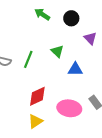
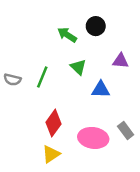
green arrow: (42, 14) -> (67, 35), moved
purple triangle: (90, 38) -> (121, 61), moved, turned -40
red diamond: (37, 96) -> (53, 123), turned -30

